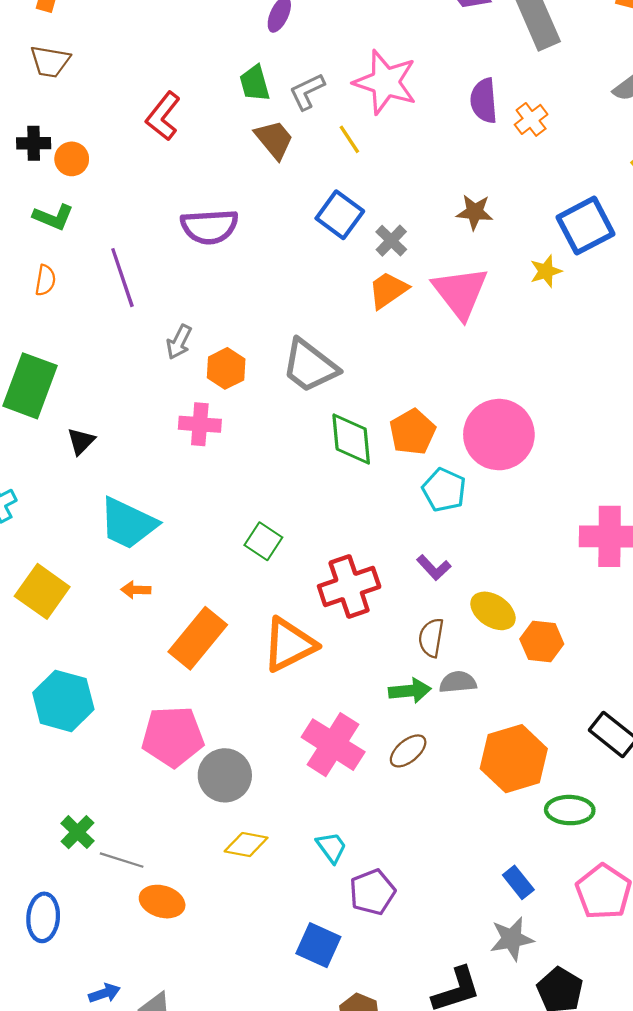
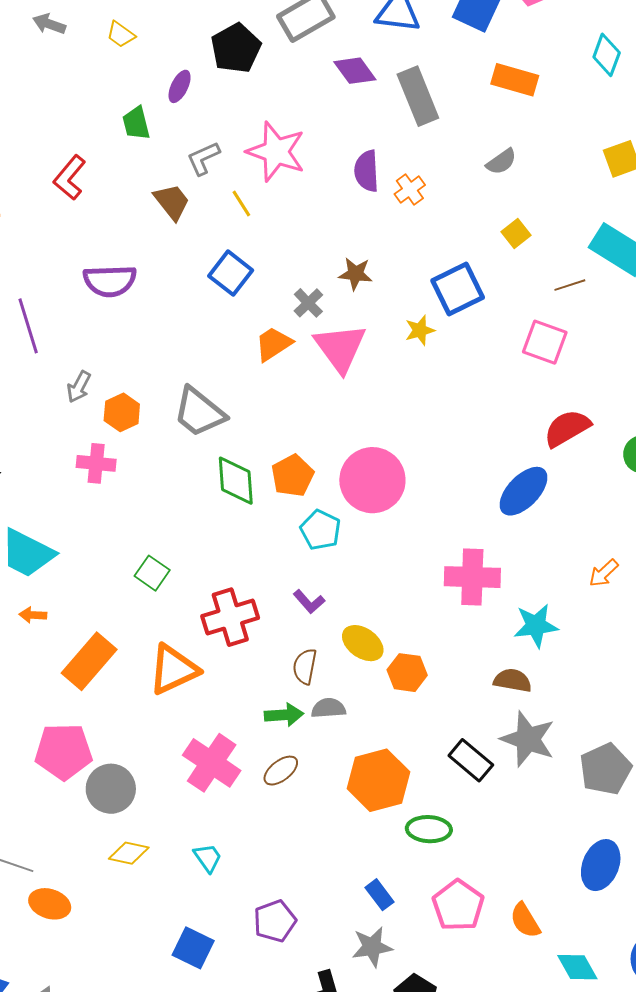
green trapezoid: (255, 83) -> (136, 123), moved
gray cross: (391, 241) -> (308, 303), moved
purple pentagon: (372, 892) -> (275, 921), moved

